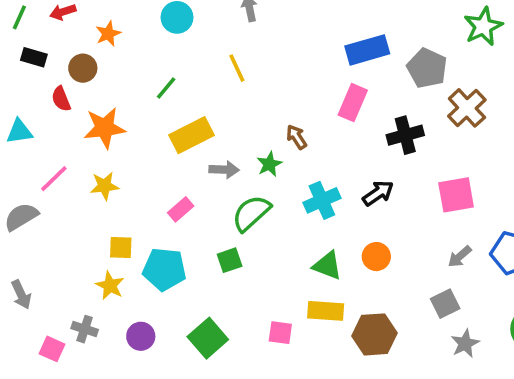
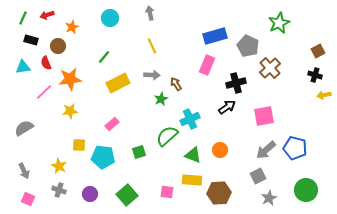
yellow line: (237, 68) -> (152, 46), moved
cyan triangle: (19, 132) -> (23, 67), moved
gray arrow: (224, 170) -> (152, 75), moved
pink line: (54, 179) -> (44, 92), moved
black arrow: (378, 193) -> (227, 107), moved
green semicircle: (251, 213) -> (167, 136), moved
gray arrow: (460, 257) -> (266, 150), size x1.5
yellow star: (110, 286) -> (59, 166), moved
pink square: (52, 349) -> (28, 199), moved

